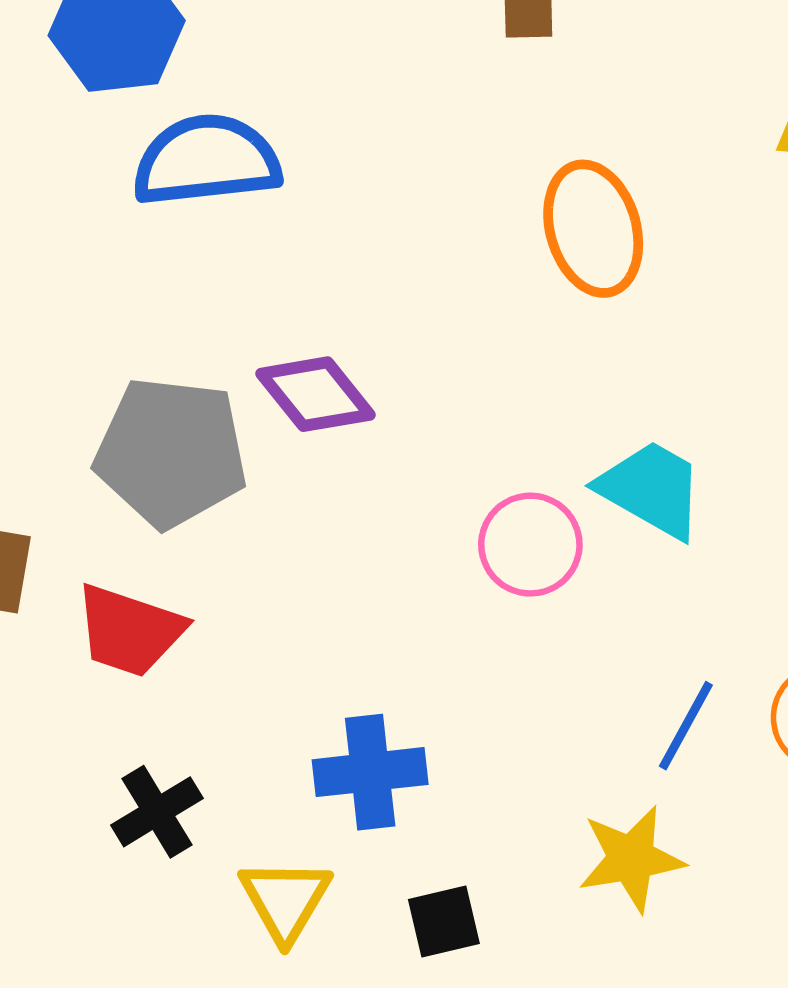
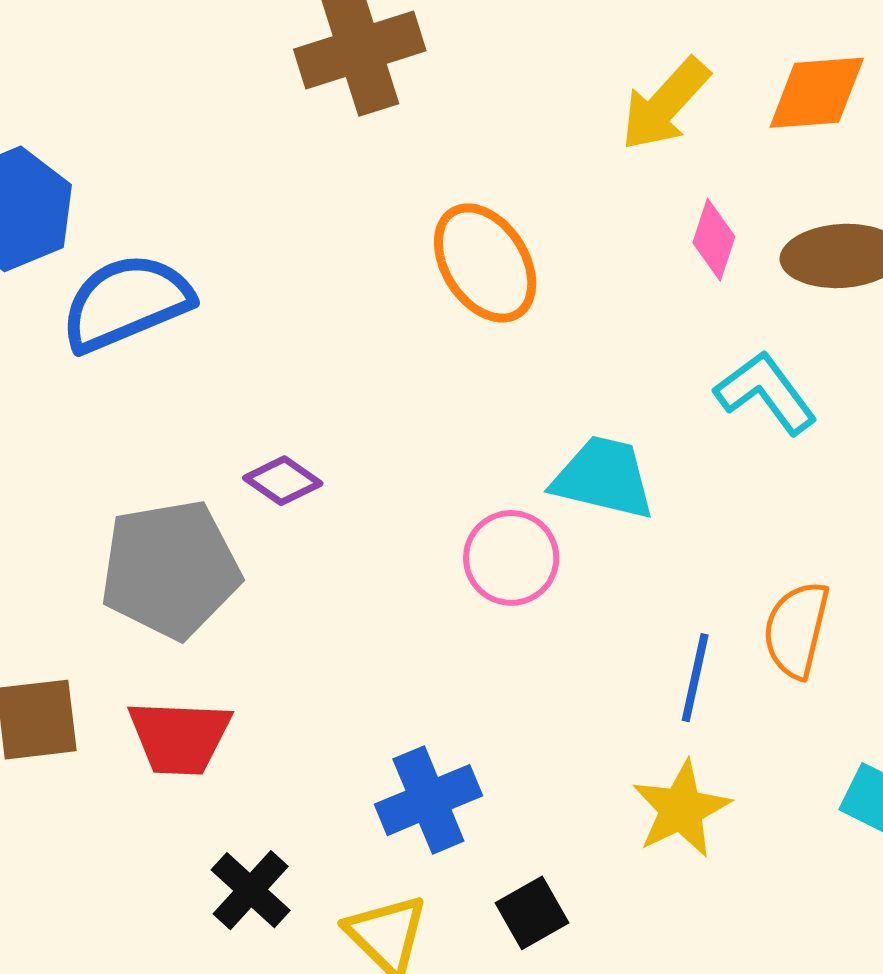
purple diamond: (316, 394) -> (283, 481), size x0.7

